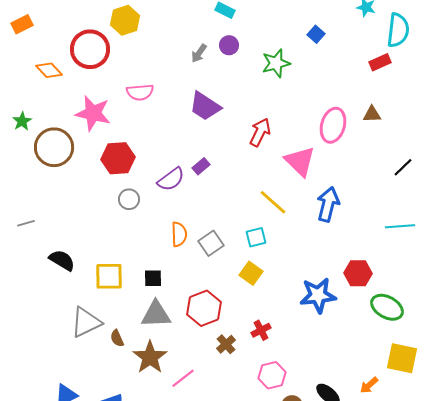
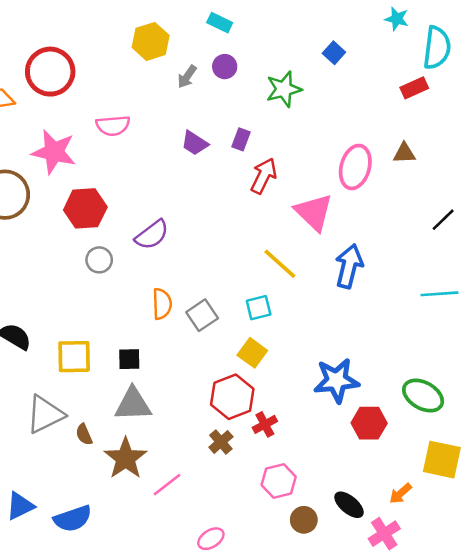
yellow hexagon: (125, 20) -> (151, 41), moved
purple trapezoid: (205, 106) -> (195, 143), size x0.7
purple rectangle: (201, 166) -> (241, 139), moved, turned -30
red hexagon: (358, 273) -> (369, 423), moved
red hexagon: (204, 308) -> (232, 397), moved

